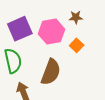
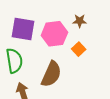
purple square: (20, 29) -> (23, 29), turned 30

